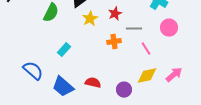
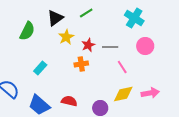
red star: (115, 14) -> (88, 45), moved
orange cross: (114, 42) -> (81, 64), moved
pink arrow: (174, 75) -> (150, 93), turned 30

